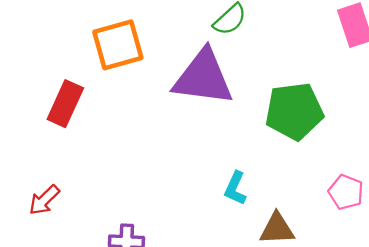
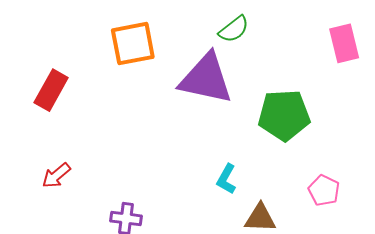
red rectangle: (65, 104) -> (51, 90), moved

